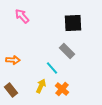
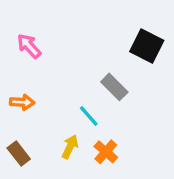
pink arrow: (22, 16) -> (29, 46), moved
black square: (73, 23) -> (147, 46), moved, turned 30

